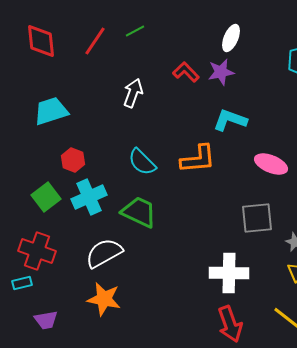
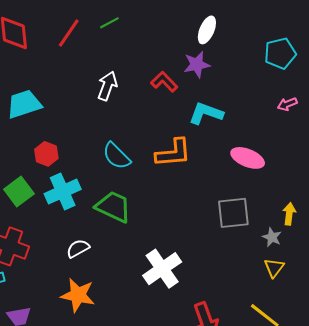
red L-shape: (186, 72) -> (164, 82), moved
white semicircle: (104, 253) -> (78, 248), size x0.6
white cross: (229, 273) -> (162, 269), moved, turned -36

